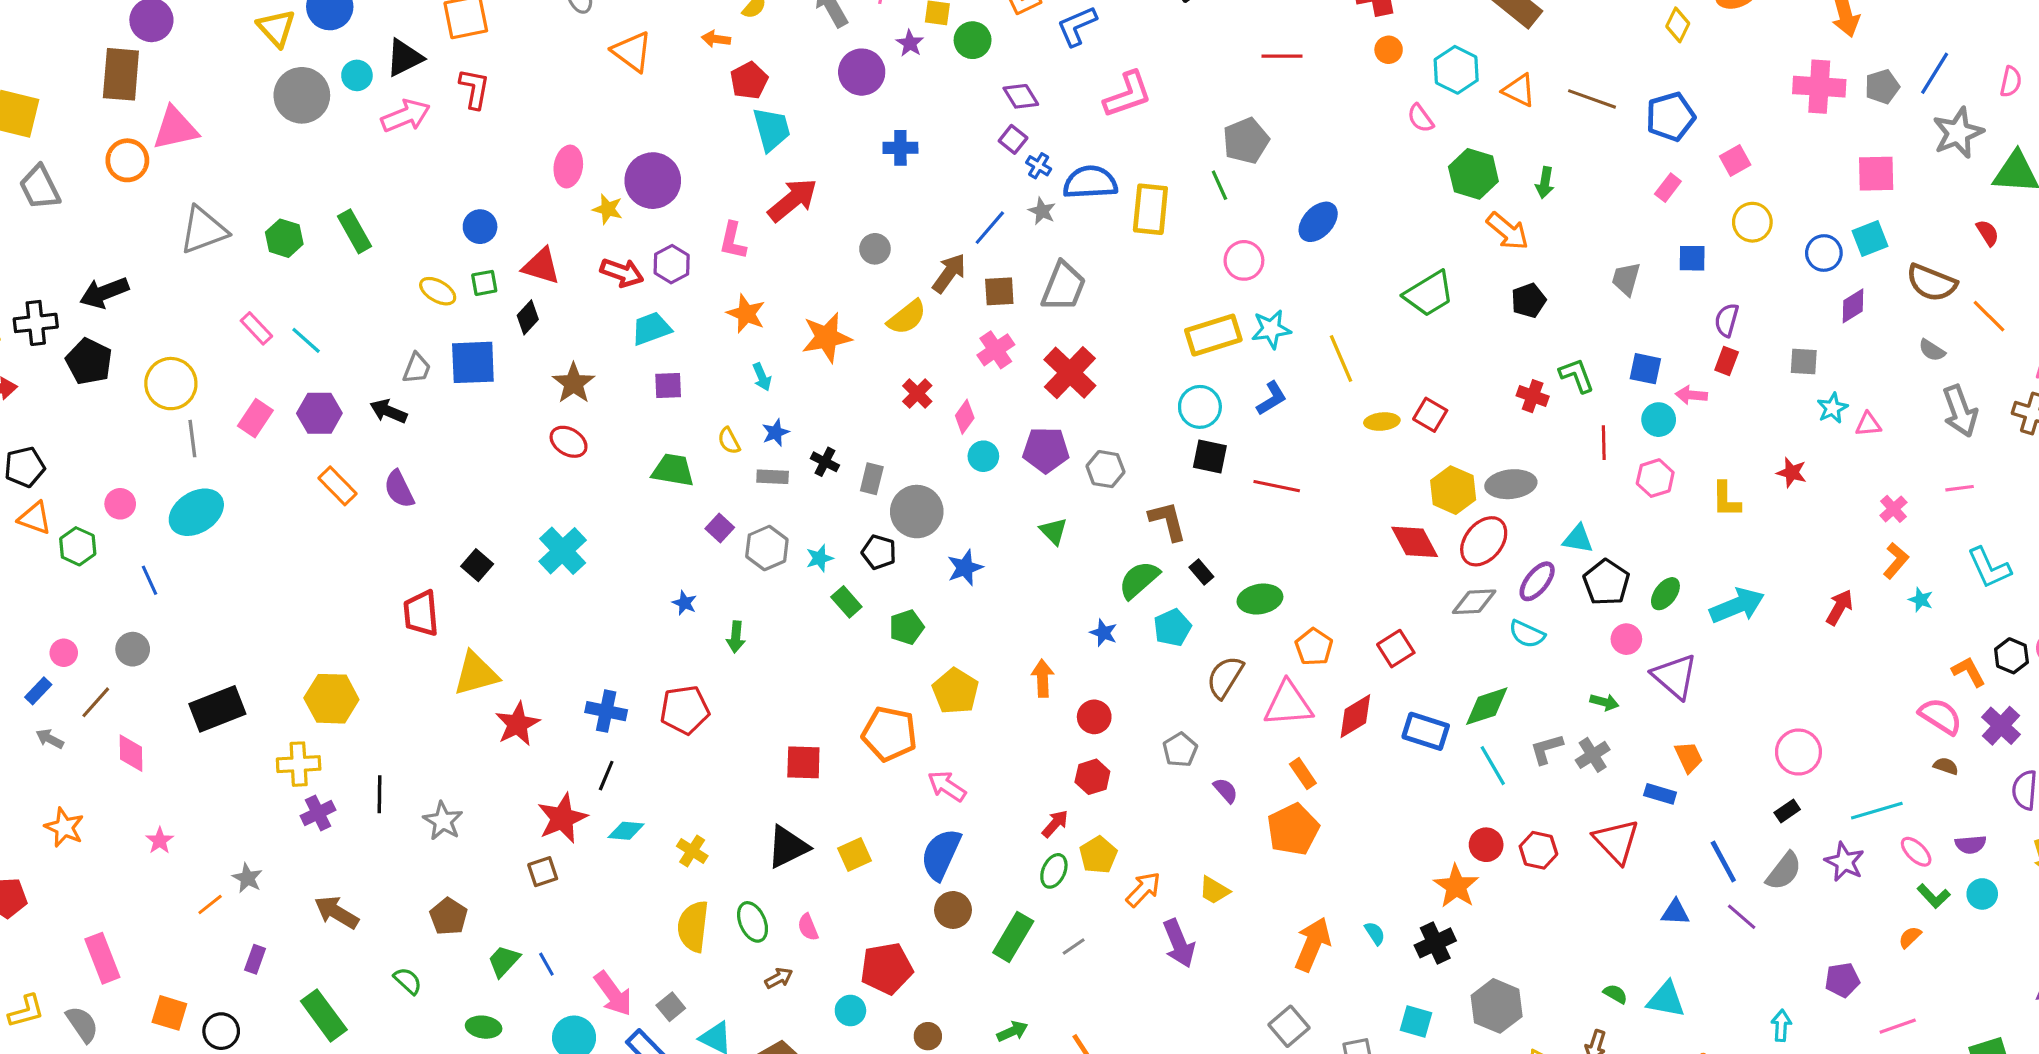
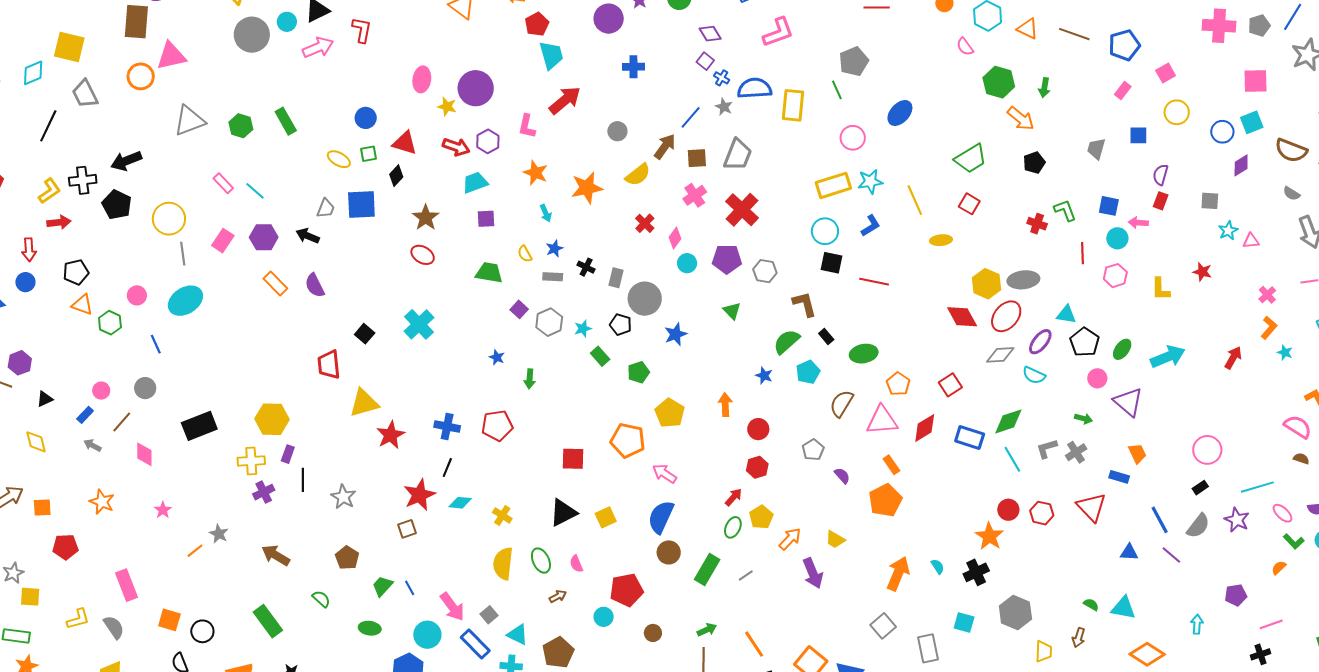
red square: (1430, 415) -> (969, 204), moved
purple rectangle: (255, 959) -> (288, 454), moved

